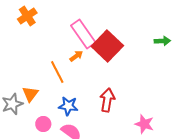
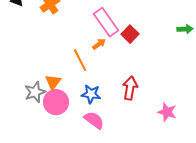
red square: (107, 46) -> (130, 34), size x0.6
pink circle: (43, 124) -> (56, 102), moved, size x1.6

